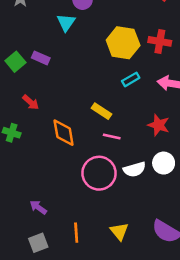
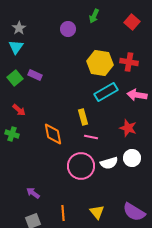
cyan triangle: (66, 22) -> (16, 47), moved
cyan rectangle: (131, 79) -> (106, 92), size x1.6
red arrow: (31, 102) -> (19, 110), moved
yellow rectangle: (102, 111) -> (83, 117), turned 42

